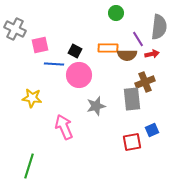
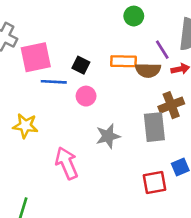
pink square: (40, 45) -> (36, 57), size x1.4
pink circle: (79, 75) -> (86, 96), size x0.6

